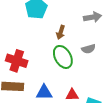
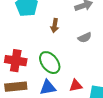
green ellipse: (63, 57) -> (50, 63), moved

